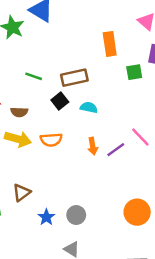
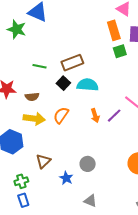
orange rectangle: (110, 44) -> (114, 30), moved
cyan semicircle: (89, 107) -> (88, 85), size x1.5
orange semicircle: (51, 140) -> (61, 115), turned 138
gray circle: (76, 215) -> (88, 164), moved

